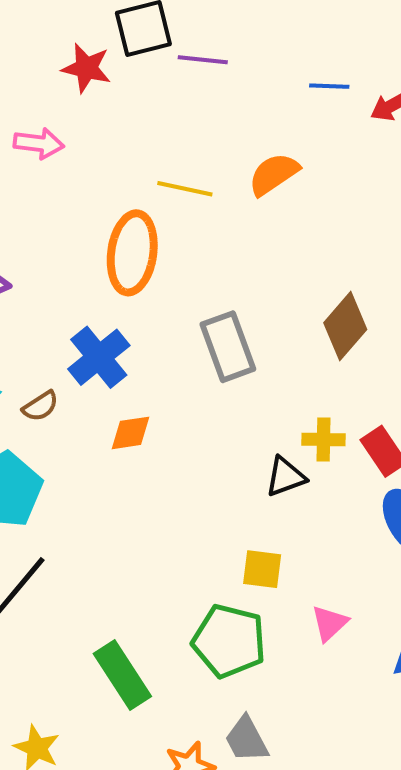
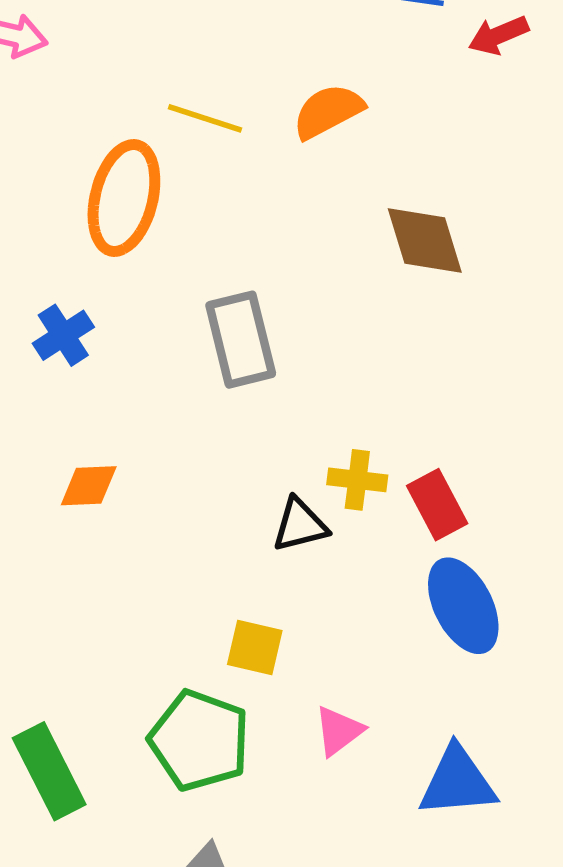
brown diamond: (345, 326) -> (425, 241), moved, turned -64
blue cross: (99, 357) -> (63, 335), size x0.7
orange diamond: (130, 433) -> (89, 486), moved

